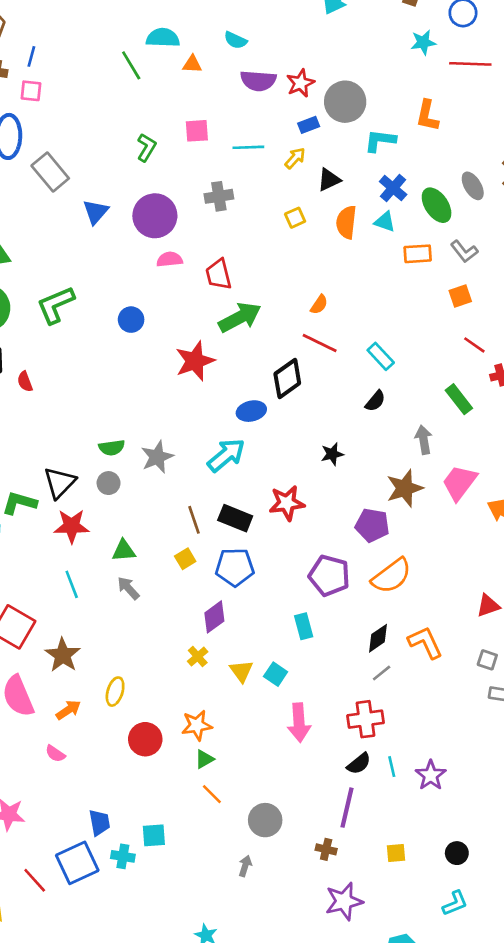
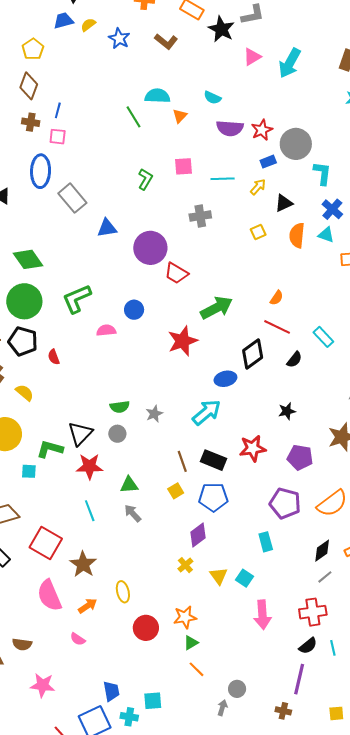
orange triangle: (192, 64) -> (180, 116), turned -49
cyan L-shape: (380, 141) -> (322, 173), turned 90
blue triangle: (96, 212) -> (107, 228), turned 40
purple circle: (155, 216) -> (150, 248), moved
pink semicircle: (170, 259) -> (106, 330), moved
red trapezoid: (219, 274) -> (176, 273), moved, turned -45
black semicircle: (375, 401) -> (294, 360), moved
gray star: (157, 457) -> (154, 414), size x0.7
purple pentagon: (372, 525) -> (300, 457), moved
yellow ellipse: (115, 692) -> (123, 592), turned -30
gray circle: (265, 820) -> (237, 689), size x0.7
gray arrow: (245, 866) -> (222, 708), moved

